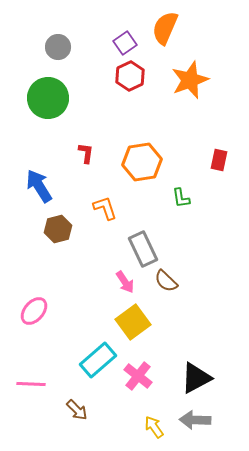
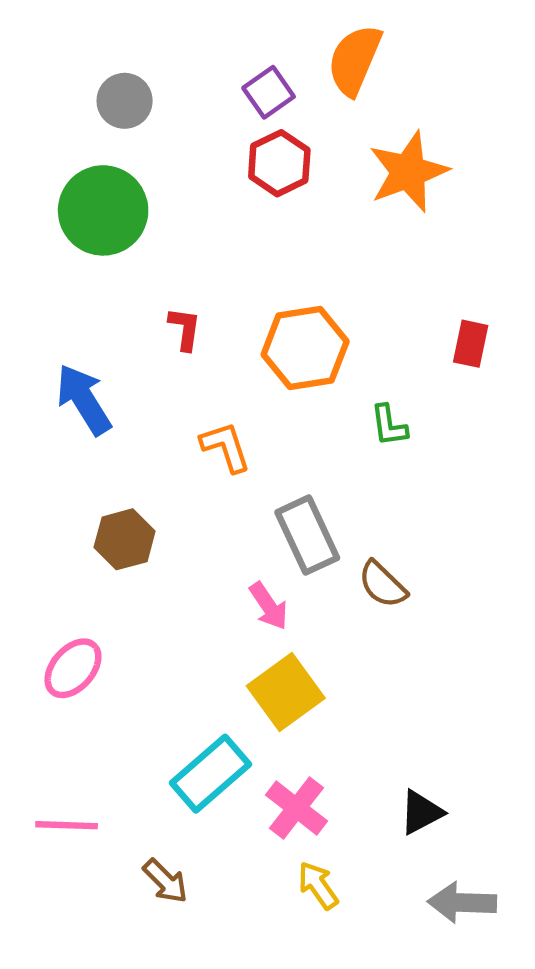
brown hexagon: (58, 229) -> (125, 539), moved
brown semicircle: (166, 281) -> (382, 584), moved
black triangle: (196, 378) -> (421, 812), size x0.7
gray arrow: (195, 420) -> (462, 903), moved
yellow arrow: (154, 427) -> (318, 885), moved

